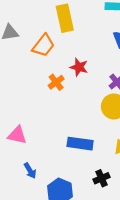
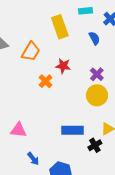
yellow rectangle: (65, 18) -> (60, 27), moved
black cross: (101, 178) -> (95, 145), moved

